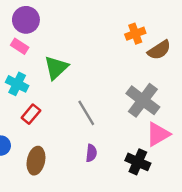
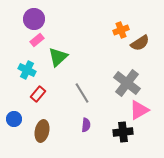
pink rectangle: (20, 46) -> (37, 40), moved, turned -72
black cross: (138, 162) -> (123, 132), turned -30

